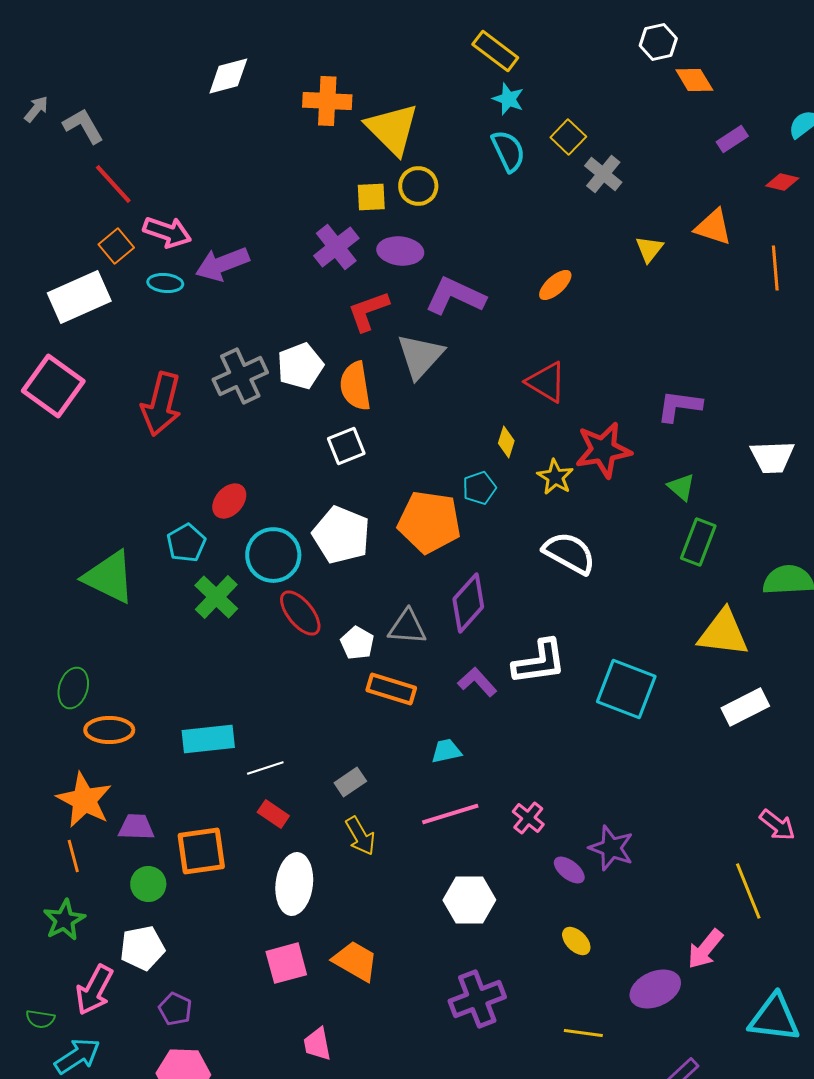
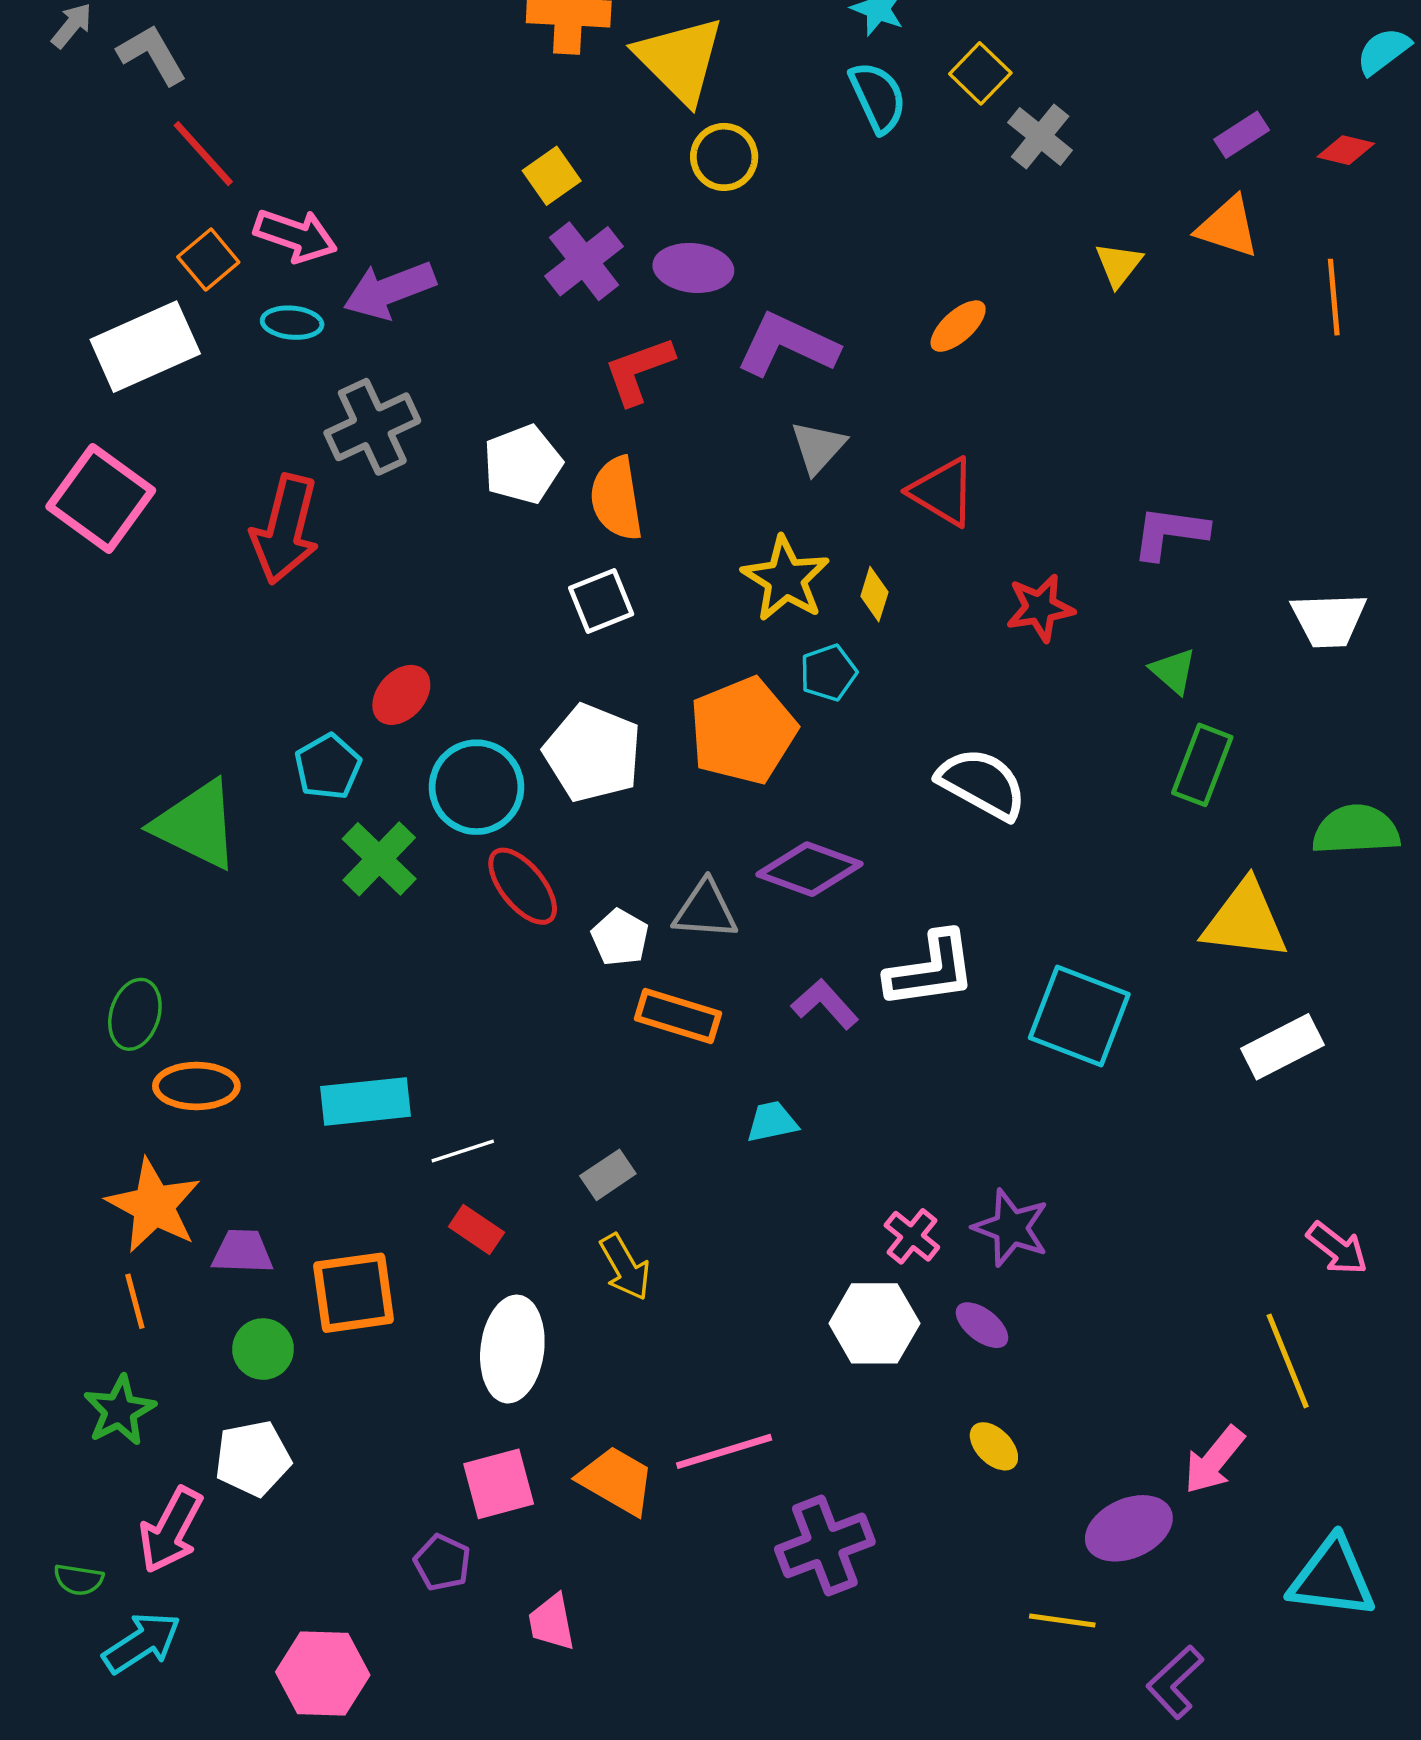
purple rectangle: (732, 139) -> (1242, 135), moved
yellow square: (371, 197) -> (552, 176), moved, turned -32
gray triangle: (420, 356) -> (818, 447), moved, size x0.7
gray cross: (240, 376) -> (372, 427), moved
red star: (603, 450) -> (1040, 608), size x0.7
yellow star: (555, 477) -> (786, 579), moved, size x1.4
orange pentagon: (429, 522) -> (743, 731), turned -30
purple diamond: (468, 603) -> (810, 869), turned 68
pink line: (450, 814) -> (724, 1451), moved
purple star: (611, 848) -> (1011, 1228), moved
white hexagon: (469, 900) -> (874, 1323), moved
purple pentagon: (175, 1009) -> (442, 1562), moved
yellow line: (583, 1033) -> (1062, 1621), moved

